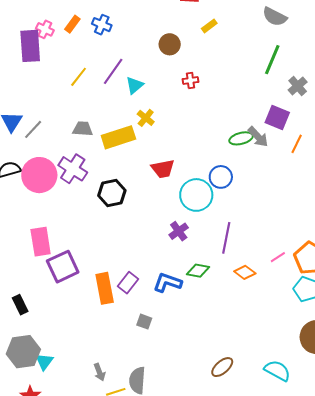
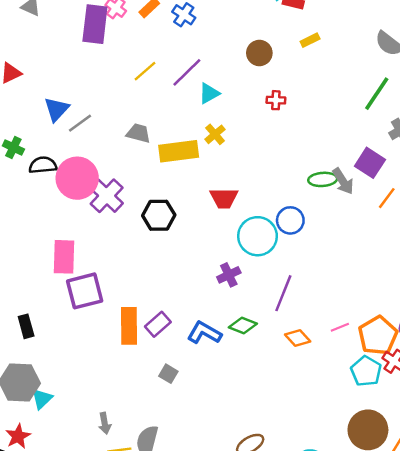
purple cross: (73, 169) -> (107, 196), moved

